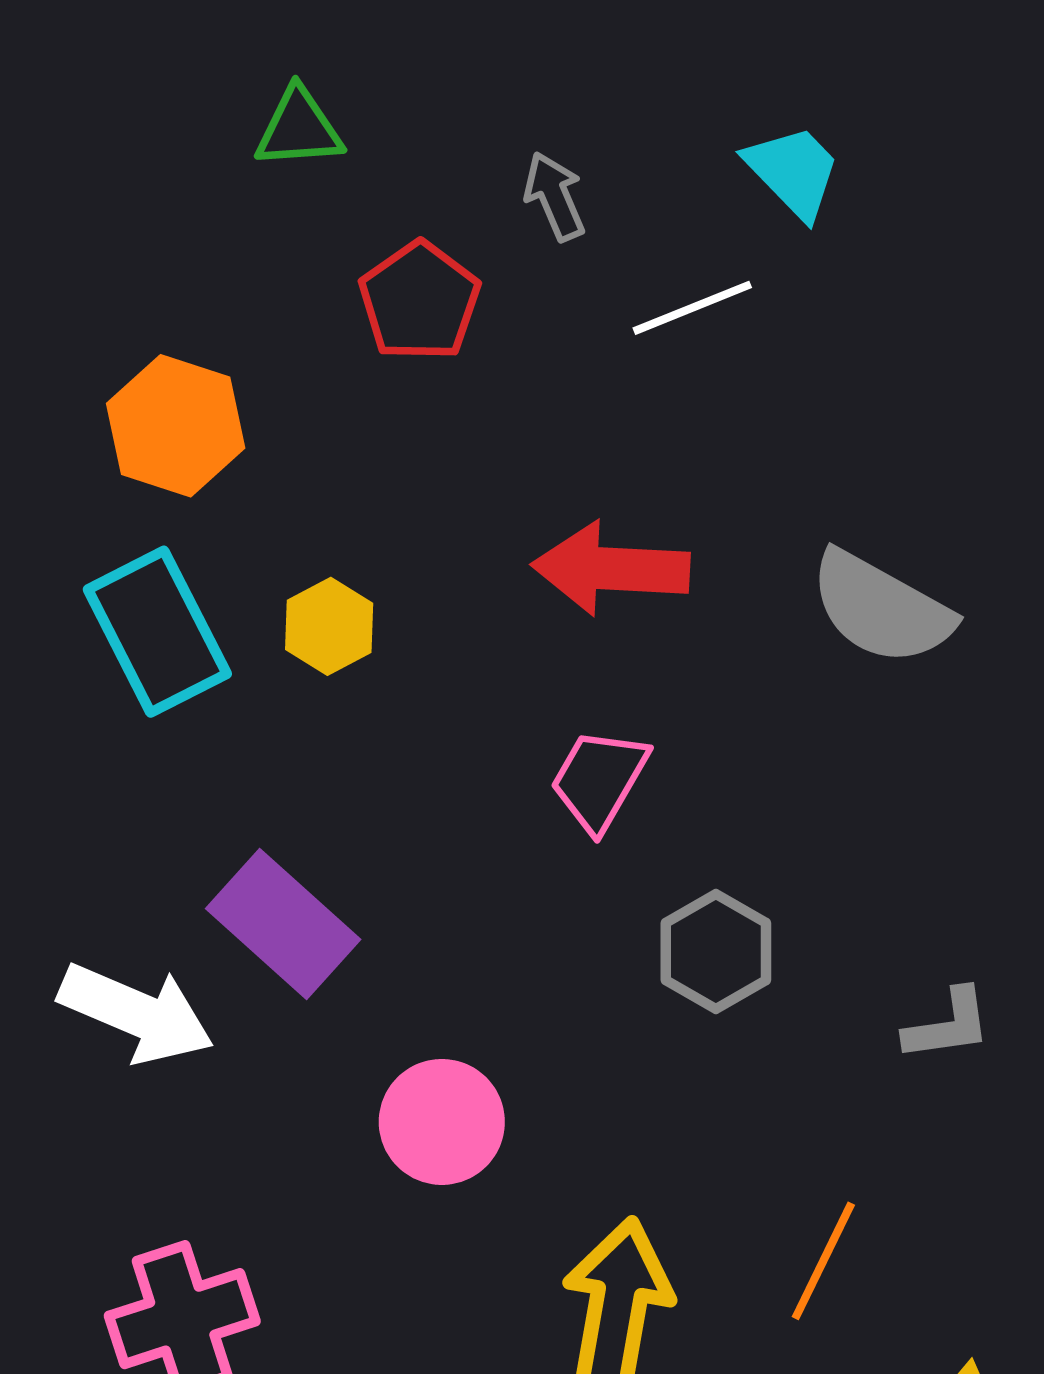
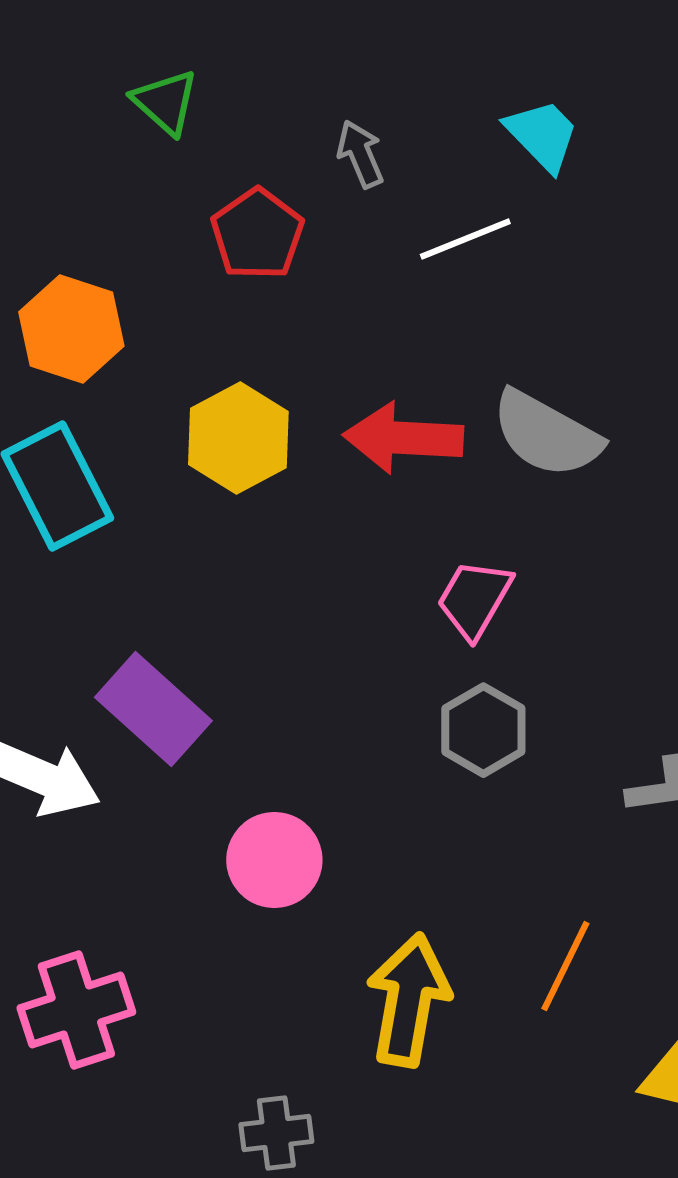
green triangle: (299, 128) -> (165, 102), turned 46
gray semicircle: (881, 608) -> (546, 434), moved
yellow hexagon: (329, 626) -> (238, 438), moved, size x1.5
pink trapezoid: (599, 780) -> (474, 599), moved

